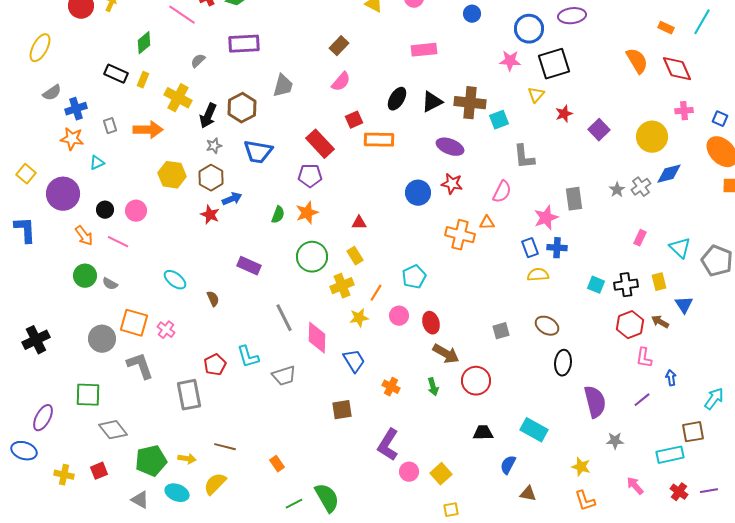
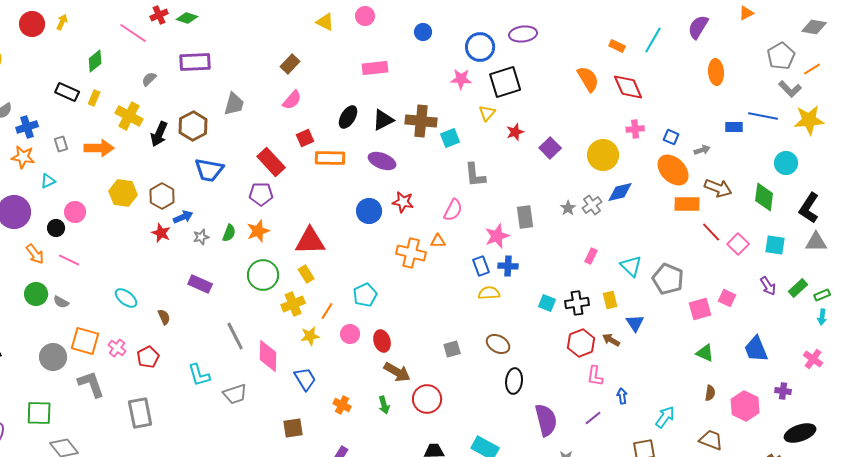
gray star: (214, 146) -> (201, 237), moved
purple ellipse: (450, 147) -> (382, 161), moved
pink circle: (136, 211) -> (75, 212), moved
red triangle: (359, 223) -> (310, 241), size x2.0
red pentagon: (215, 365) -> (148, 357), moved

